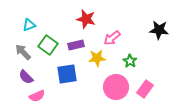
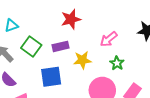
red star: (86, 19) -> (71, 19), turned -30
pink arrow: (112, 38) -> (109, 39), moved

